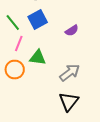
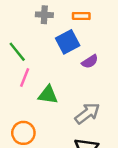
blue square: (38, 20) -> (68, 42), moved
orange circle: (15, 70) -> (23, 133), moved

